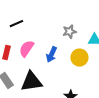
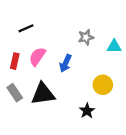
yellow circle: (79, 58) -> (103, 85), moved

